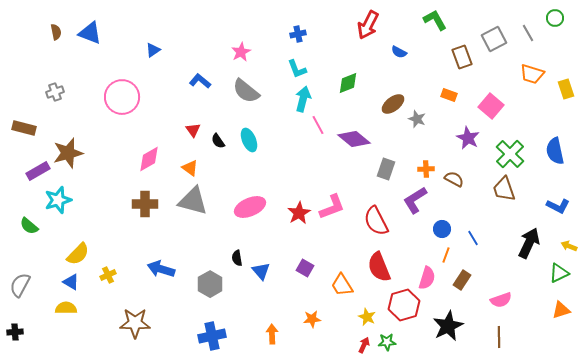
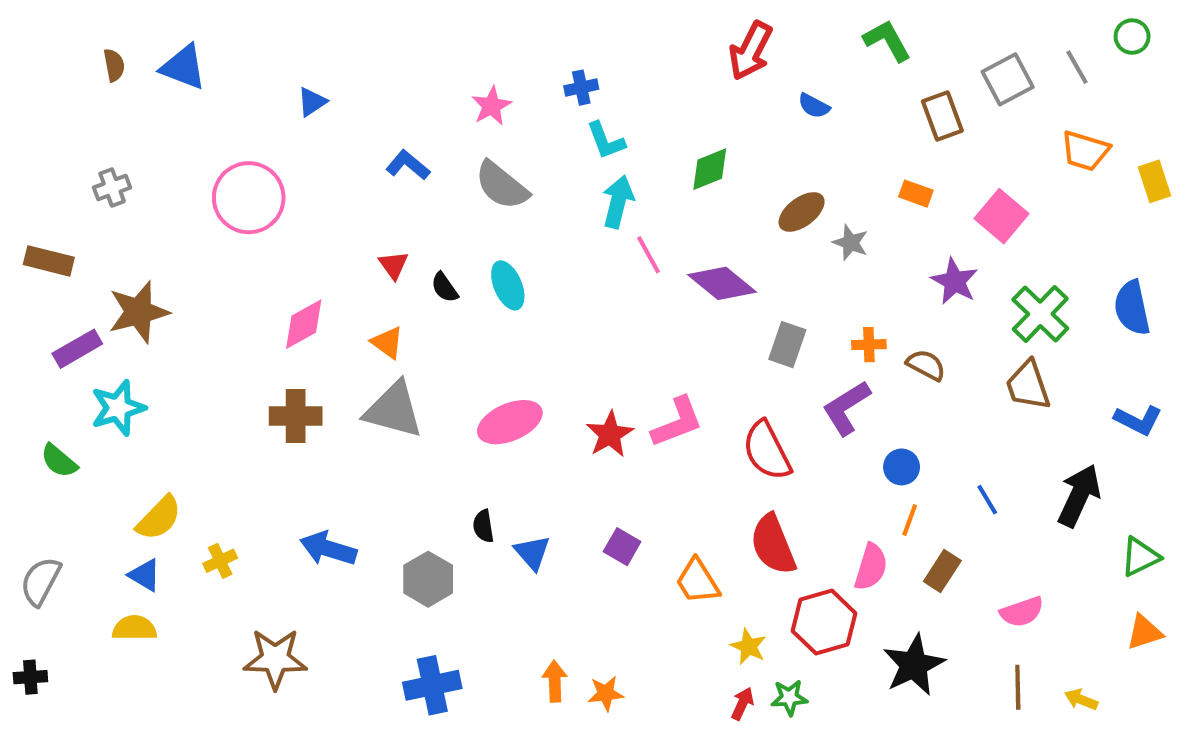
blue cross: (298, 34) -> (581, 88), moved
blue line: (473, 238) -> (987, 500), moved
yellow arrow: (569, 246) -> (1081, 700), moved
orange star: (312, 319) -> (606, 693), moved

